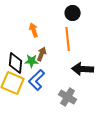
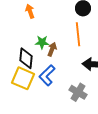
orange arrow: (34, 30) -> (30, 11), moved
green star: (32, 61) -> (42, 42), moved

